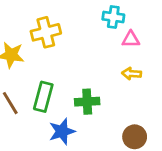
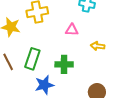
pink triangle: (131, 39) -> (72, 30), moved

